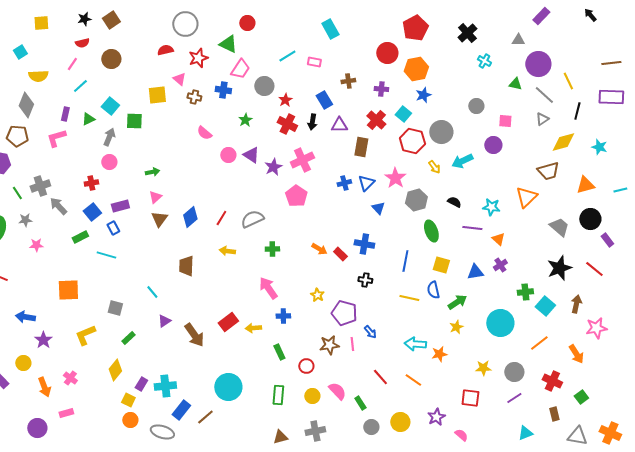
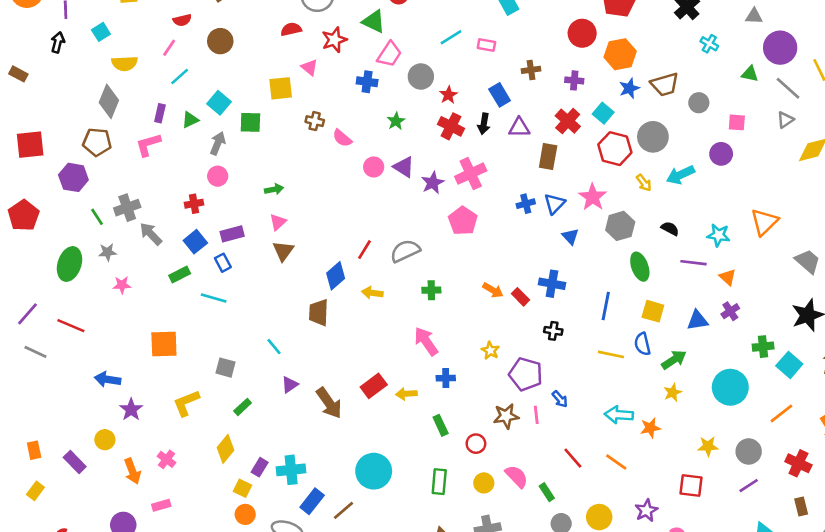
brown cross: (194, 97) -> (315, 121), moved
brown trapezoid: (548, 171) -> (665, 84), moved
blue diamond: (190, 217) -> (336, 276), moved

